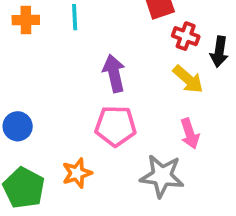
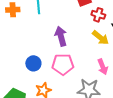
blue circle: (18, 126) -> (33, 63), moved

